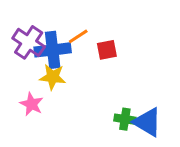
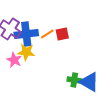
orange line: (78, 36) -> (47, 34), moved
pink star: (32, 104) -> (14, 60), moved

